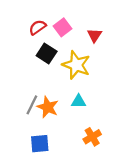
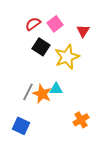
yellow star: (76, 65) -> (67, 57), turned 30
cyan triangle: (79, 101) -> (56, 89), moved
blue square: (40, 144) -> (21, 126), moved, turned 30

